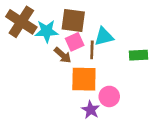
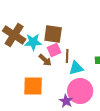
cyan triangle: (104, 37) -> (76, 68), moved
orange square: (84, 79) -> (33, 86), moved
pink circle: (109, 96) -> (80, 91), size x1.6

